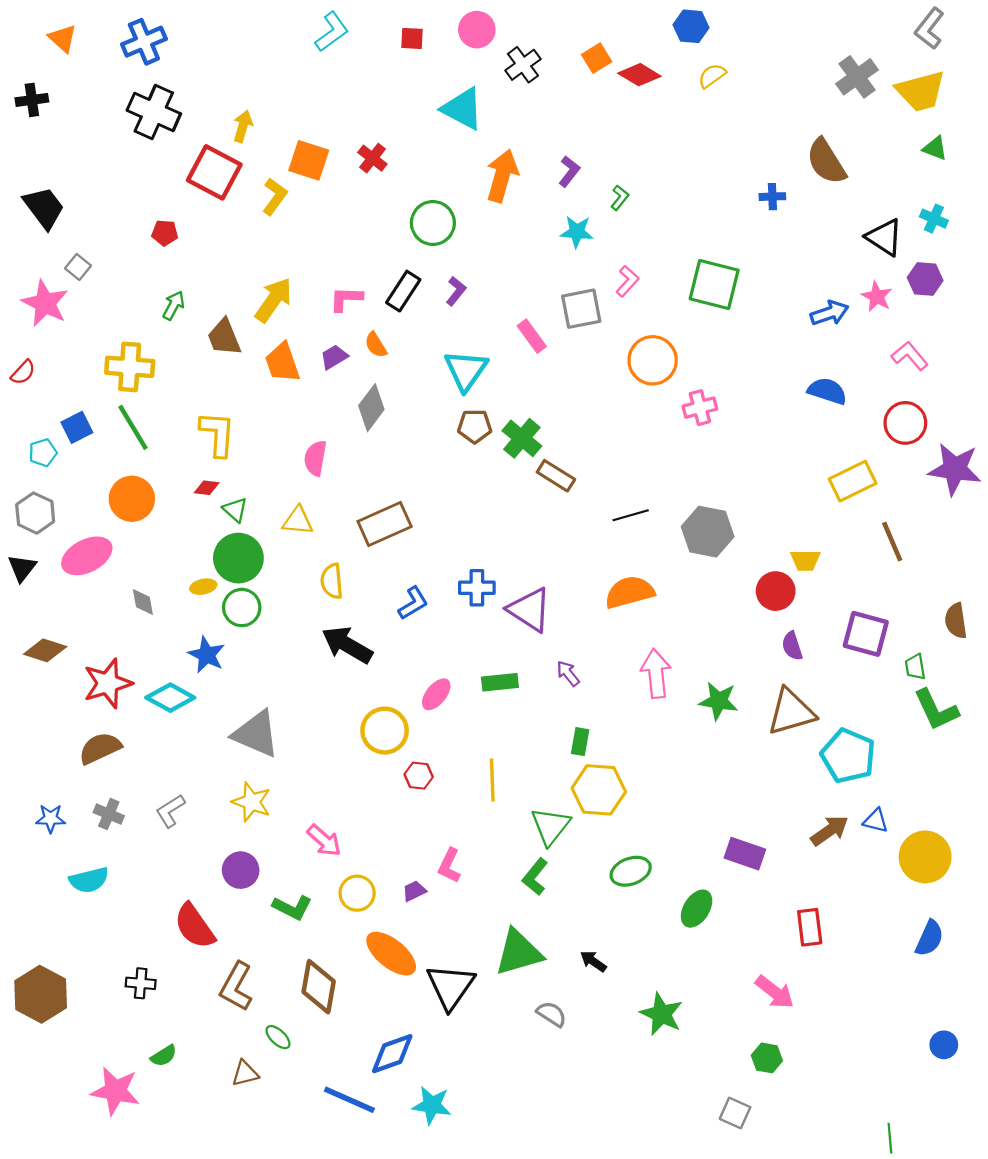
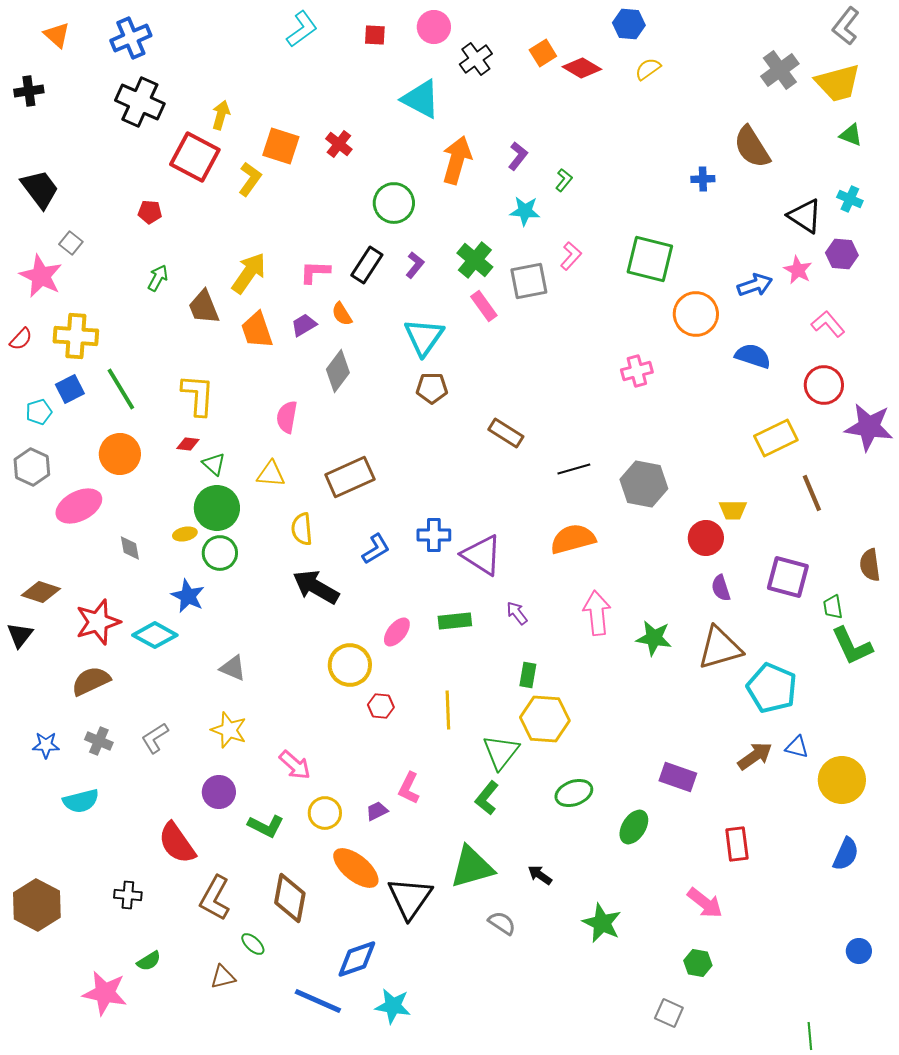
orange circle: (653, 360) -> (696, 314), moved
yellow cross: (130, 367) -> (76, 336), moved
green cross: (522, 438) -> (475, 260), moved
black triangle: (22, 568) -> (20, 635), moved
gray triangle: (256, 734) -> (233, 668), size x0.6

